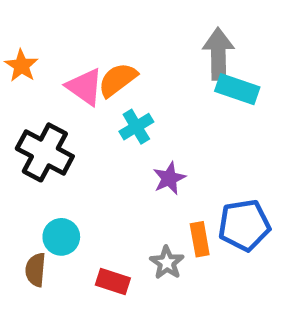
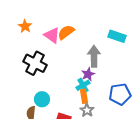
gray arrow: (218, 54) -> (94, 56), moved
cyan cross: (136, 127) -> (83, 85), moved
orange rectangle: (200, 239) -> (84, 96), moved

